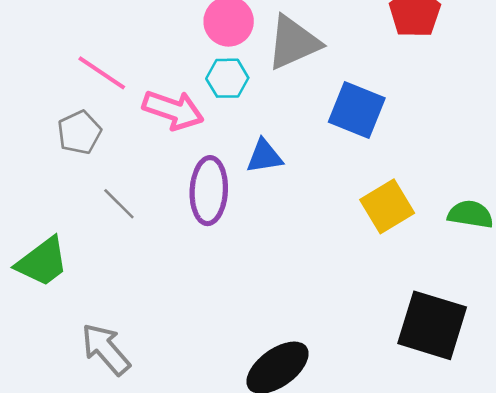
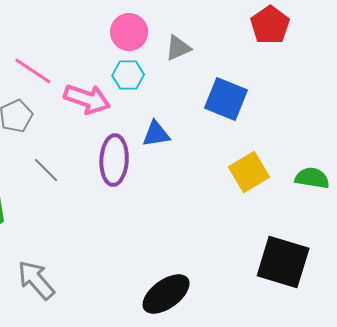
gray triangle: (293, 43) -> (178, 48), size x0.6

